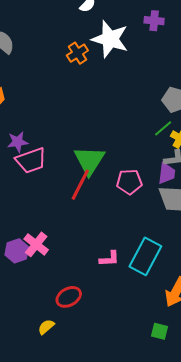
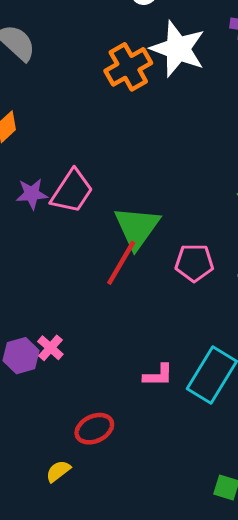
orange cross: (77, 53) -> (128, 67), size x1.4
pink trapezoid: (31, 160) -> (72, 191), moved, turned -40
pink cross: (36, 244) -> (50, 348), size x0.7

